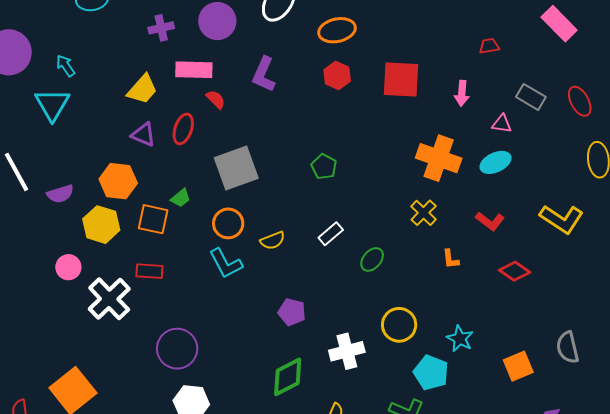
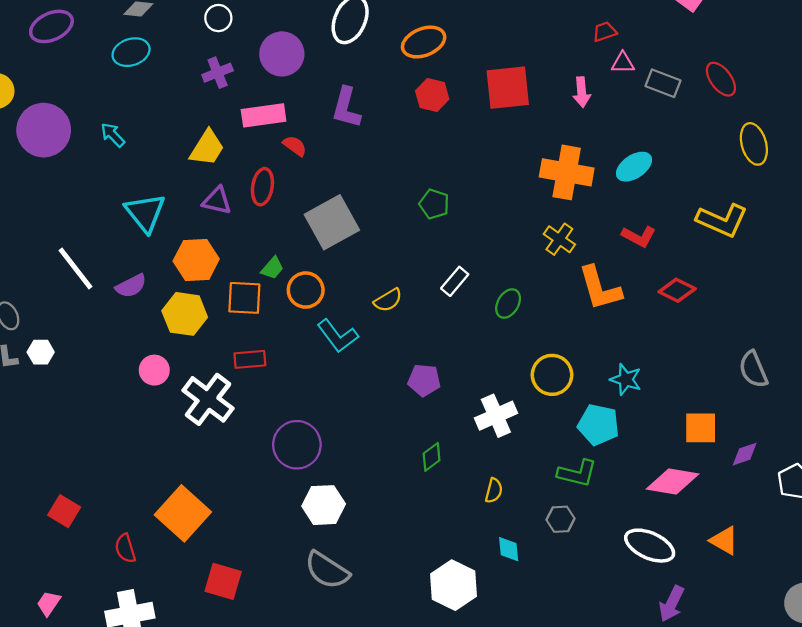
cyan triangle: (52, 104) -> (145, 213), moved
pink triangle: (502, 124) -> (623, 63), moved
orange circle: (228, 223) -> (306, 290), moved
orange L-shape: (451, 259) -> (600, 288), size x2.0
orange square: (518, 366) -> (701, 428), moved, turned 32
green diamond: (288, 377) -> (432, 457), size x0.6

